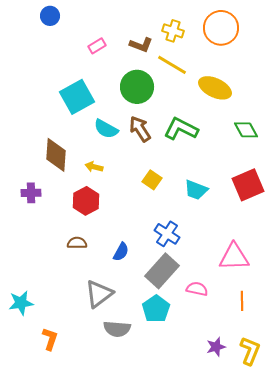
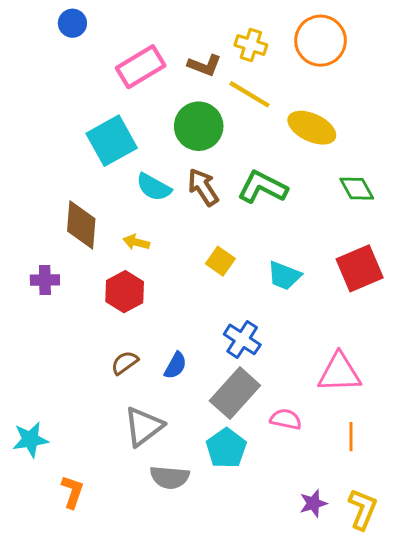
pink rectangle: (97, 46) -> (141, 67), size x1.8
brown semicircle: (77, 243) -> (125, 363), moved, turned -36

